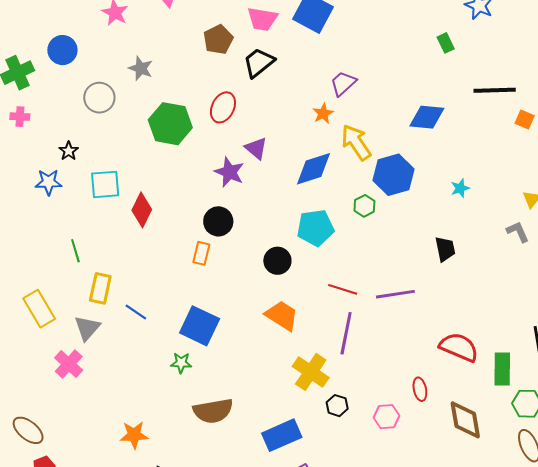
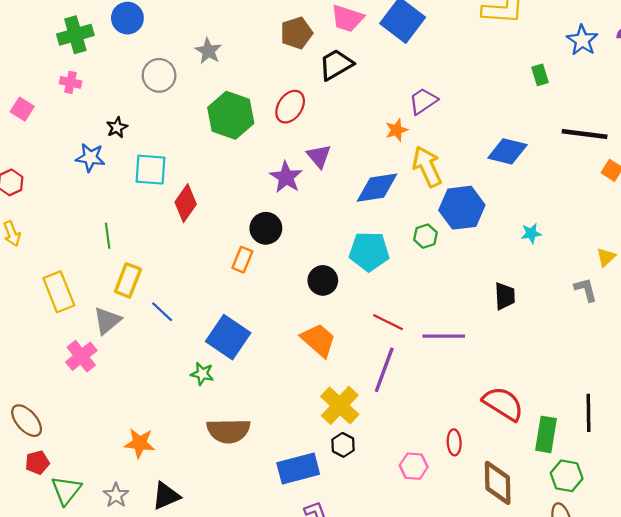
black hexagon: (337, 406) -> (343, 445), moved

